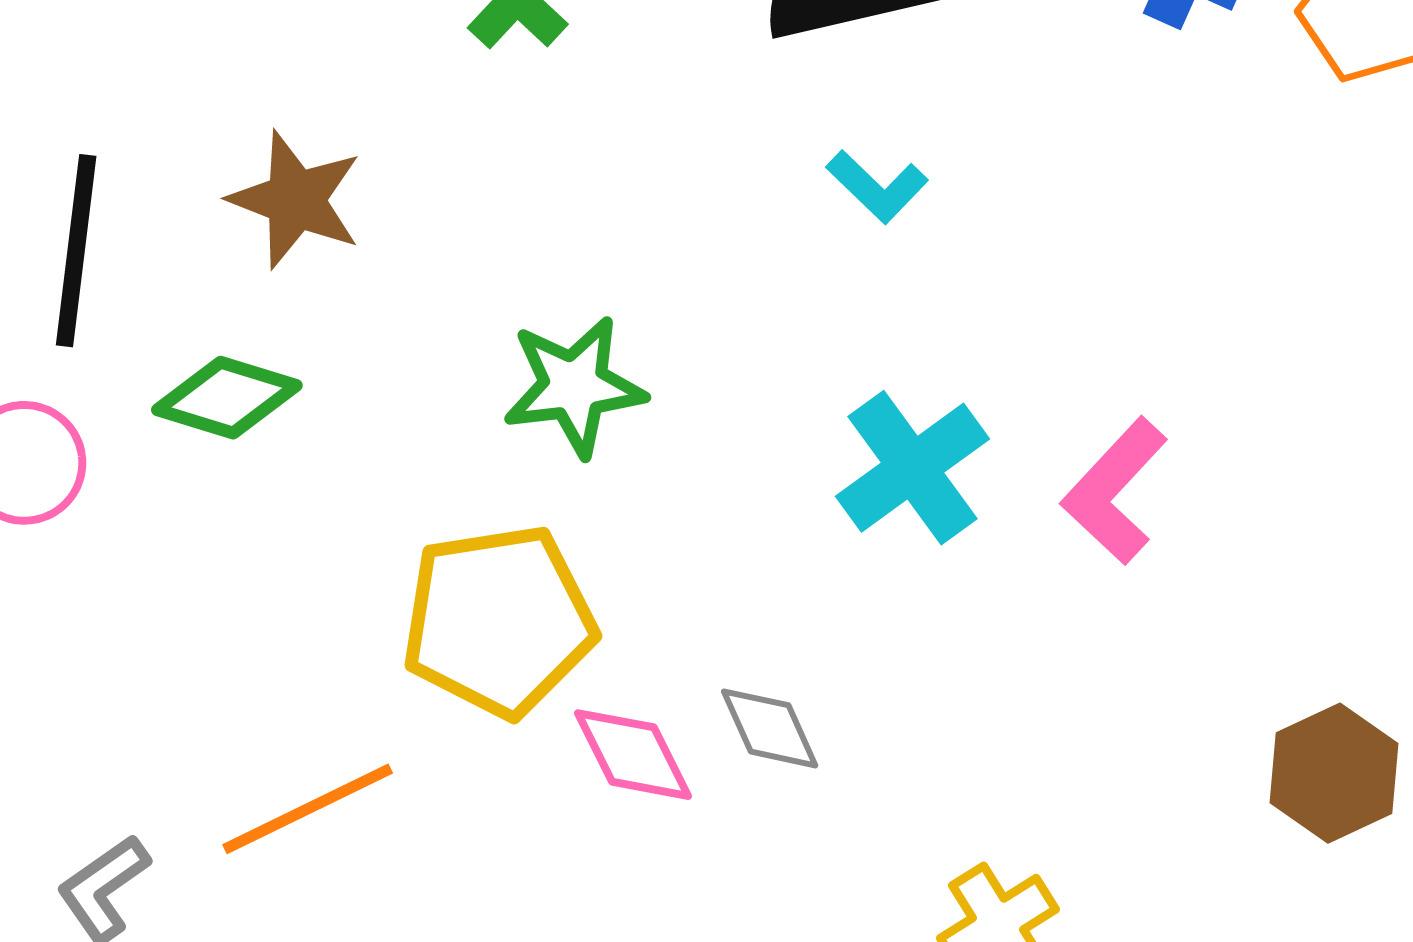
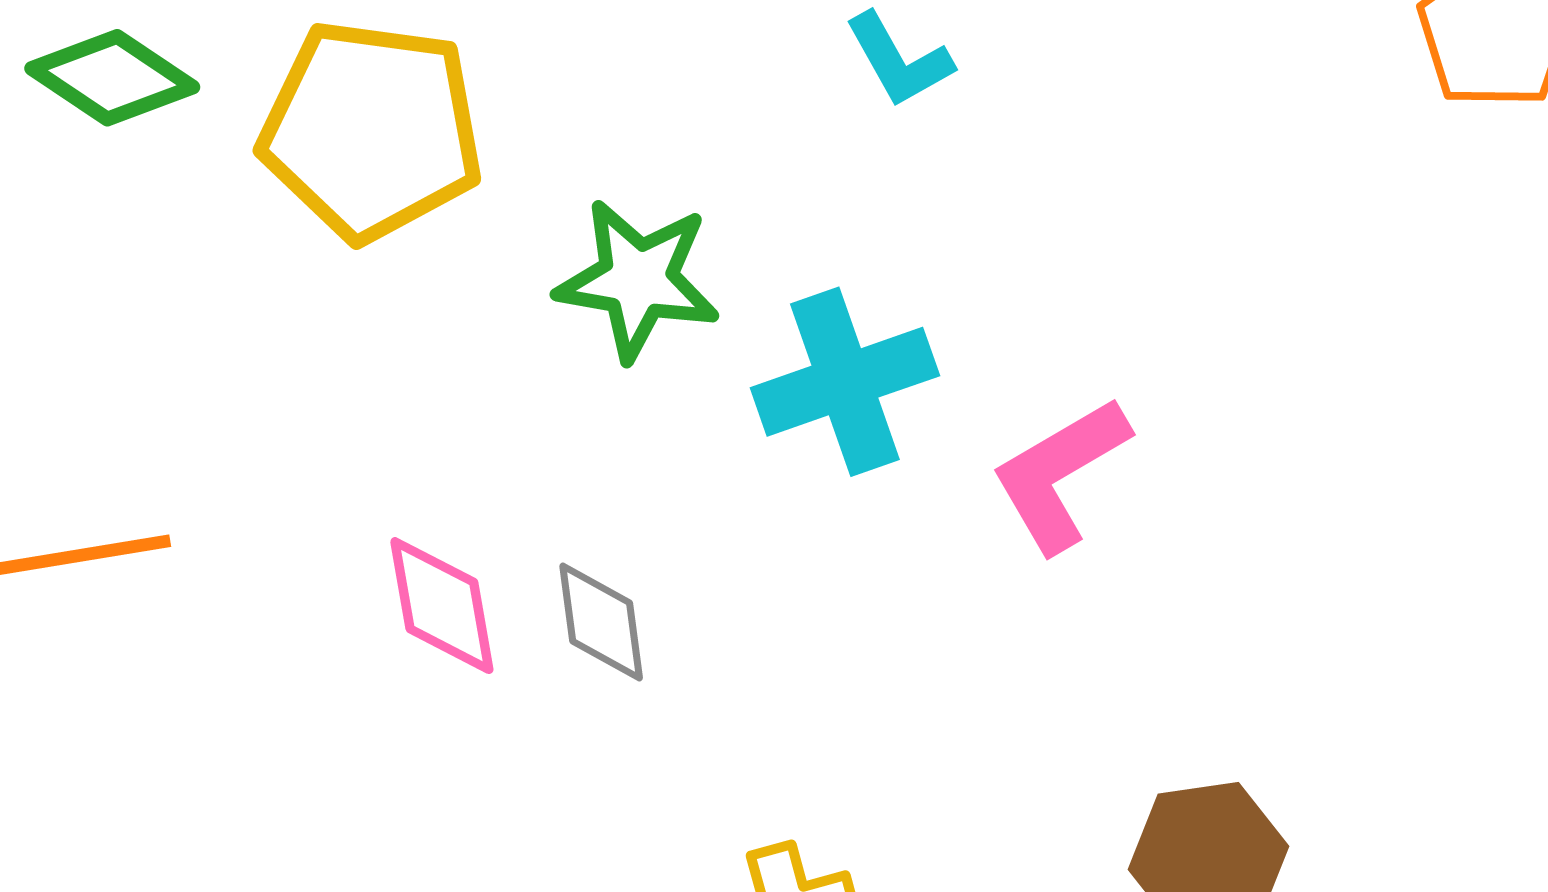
green star: (574, 386) -> (638, 280), moved
yellow pentagon: (499, 621) -> (371, 130), moved

